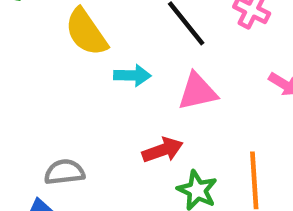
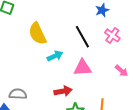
cyan arrow: (132, 75) -> (55, 56), turned -35

